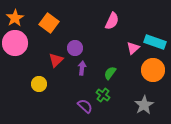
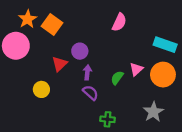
orange star: (15, 18) -> (28, 19), moved
pink triangle: (133, 48) -> (136, 69), moved
green cross: (103, 95) -> (108, 119), moved, turned -32
purple semicircle: (85, 106) -> (90, 93), moved

